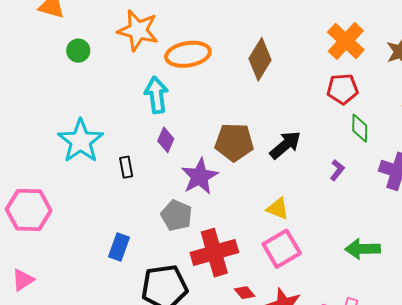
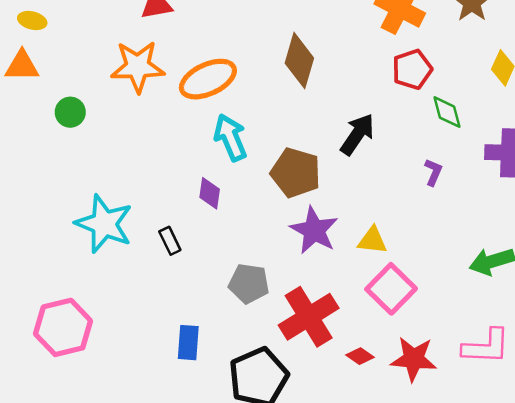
cyan arrow: (156, 95) -> (230, 138), moved
brown pentagon: (234, 142) -> (296, 173), turned 30
black arrow: (285, 145) -> (357, 134), moved
purple star: (200, 176) -> (314, 230), moved

